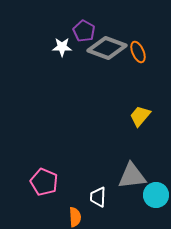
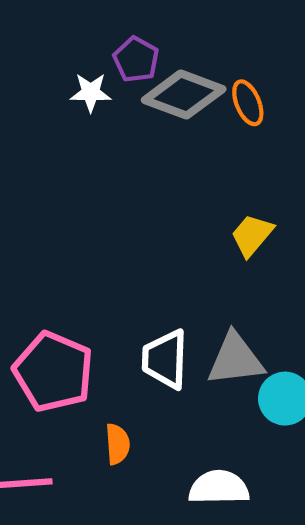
pink pentagon: (44, 182) -> (53, 372), size x1.4
white trapezoid: (98, 197) -> (165, 359), moved, size x1.4

